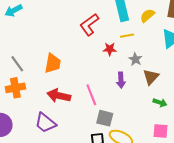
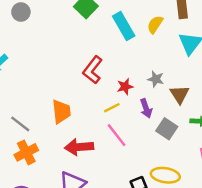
red L-shape: (89, 25) -> (93, 70), moved
yellow line: (127, 36) -> (112, 108), moved
red star: (110, 49) -> (125, 87), moved
gray square: (105, 118) -> (167, 129), moved, turned 36

